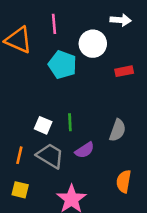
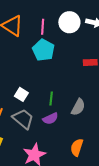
pink line: (54, 24) -> (43, 27), moved
white circle: (93, 44) -> (69, 22), moved
green line: (70, 122) -> (51, 98), moved

